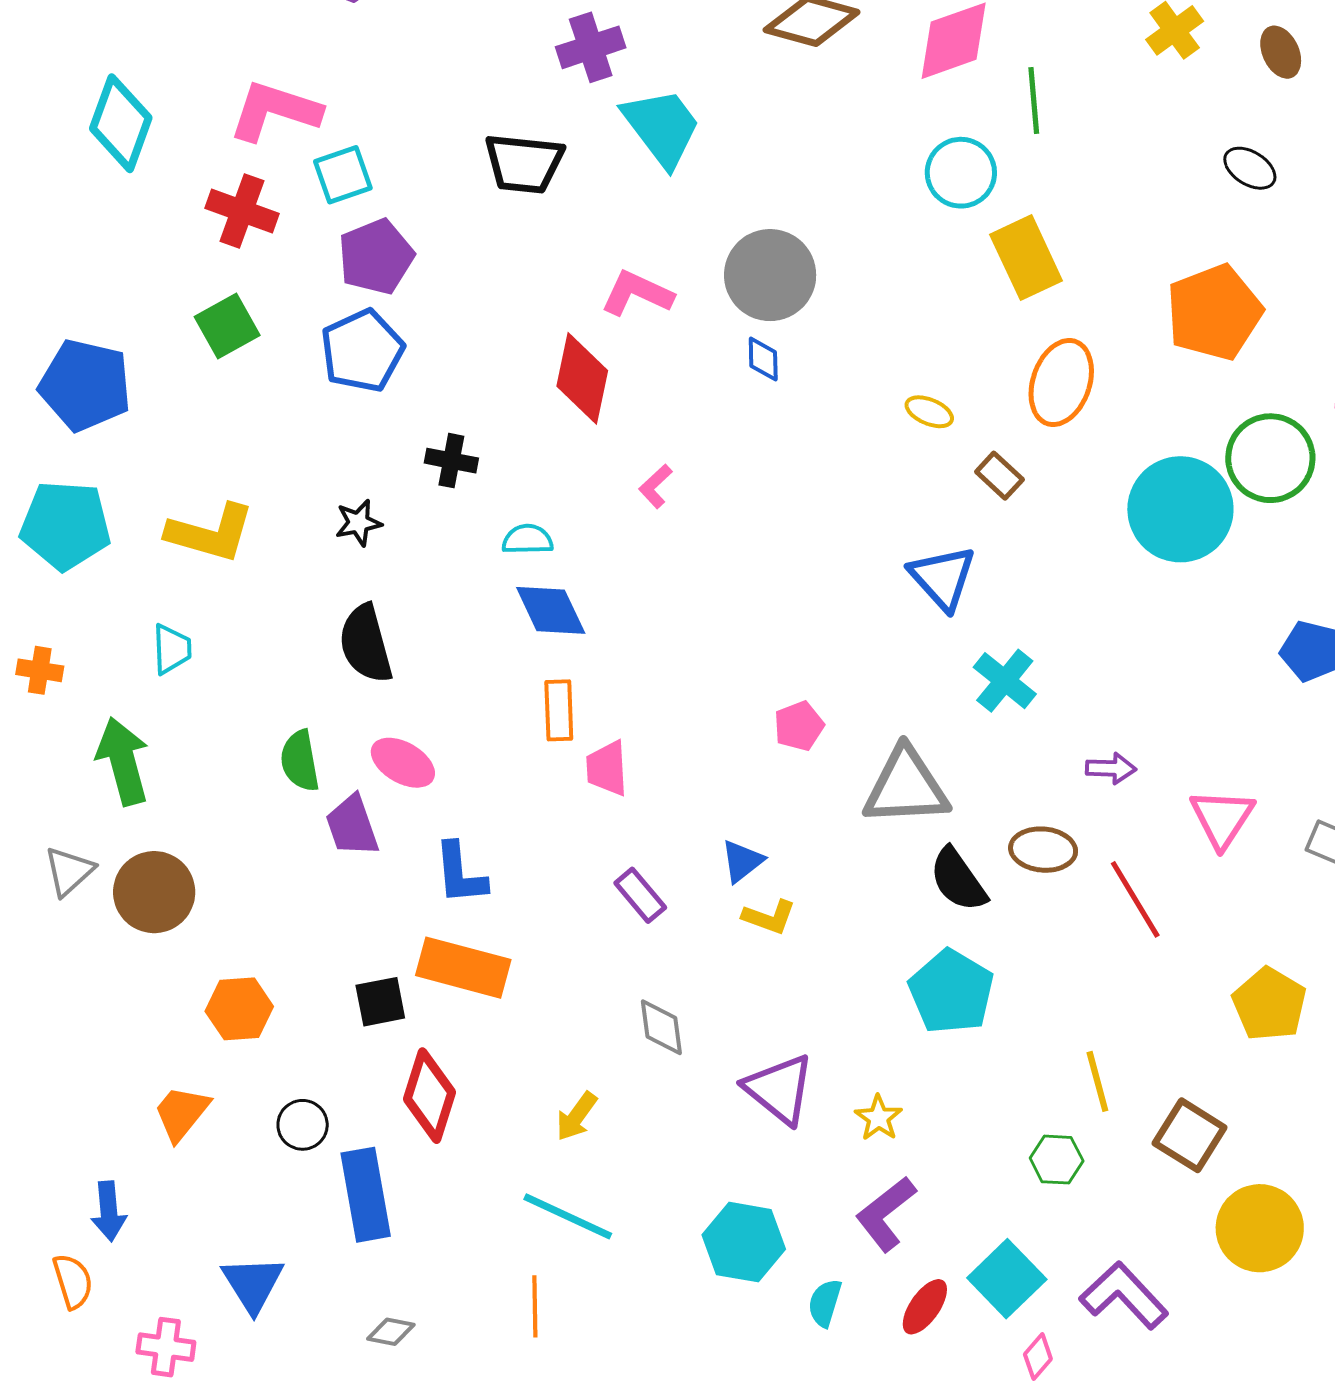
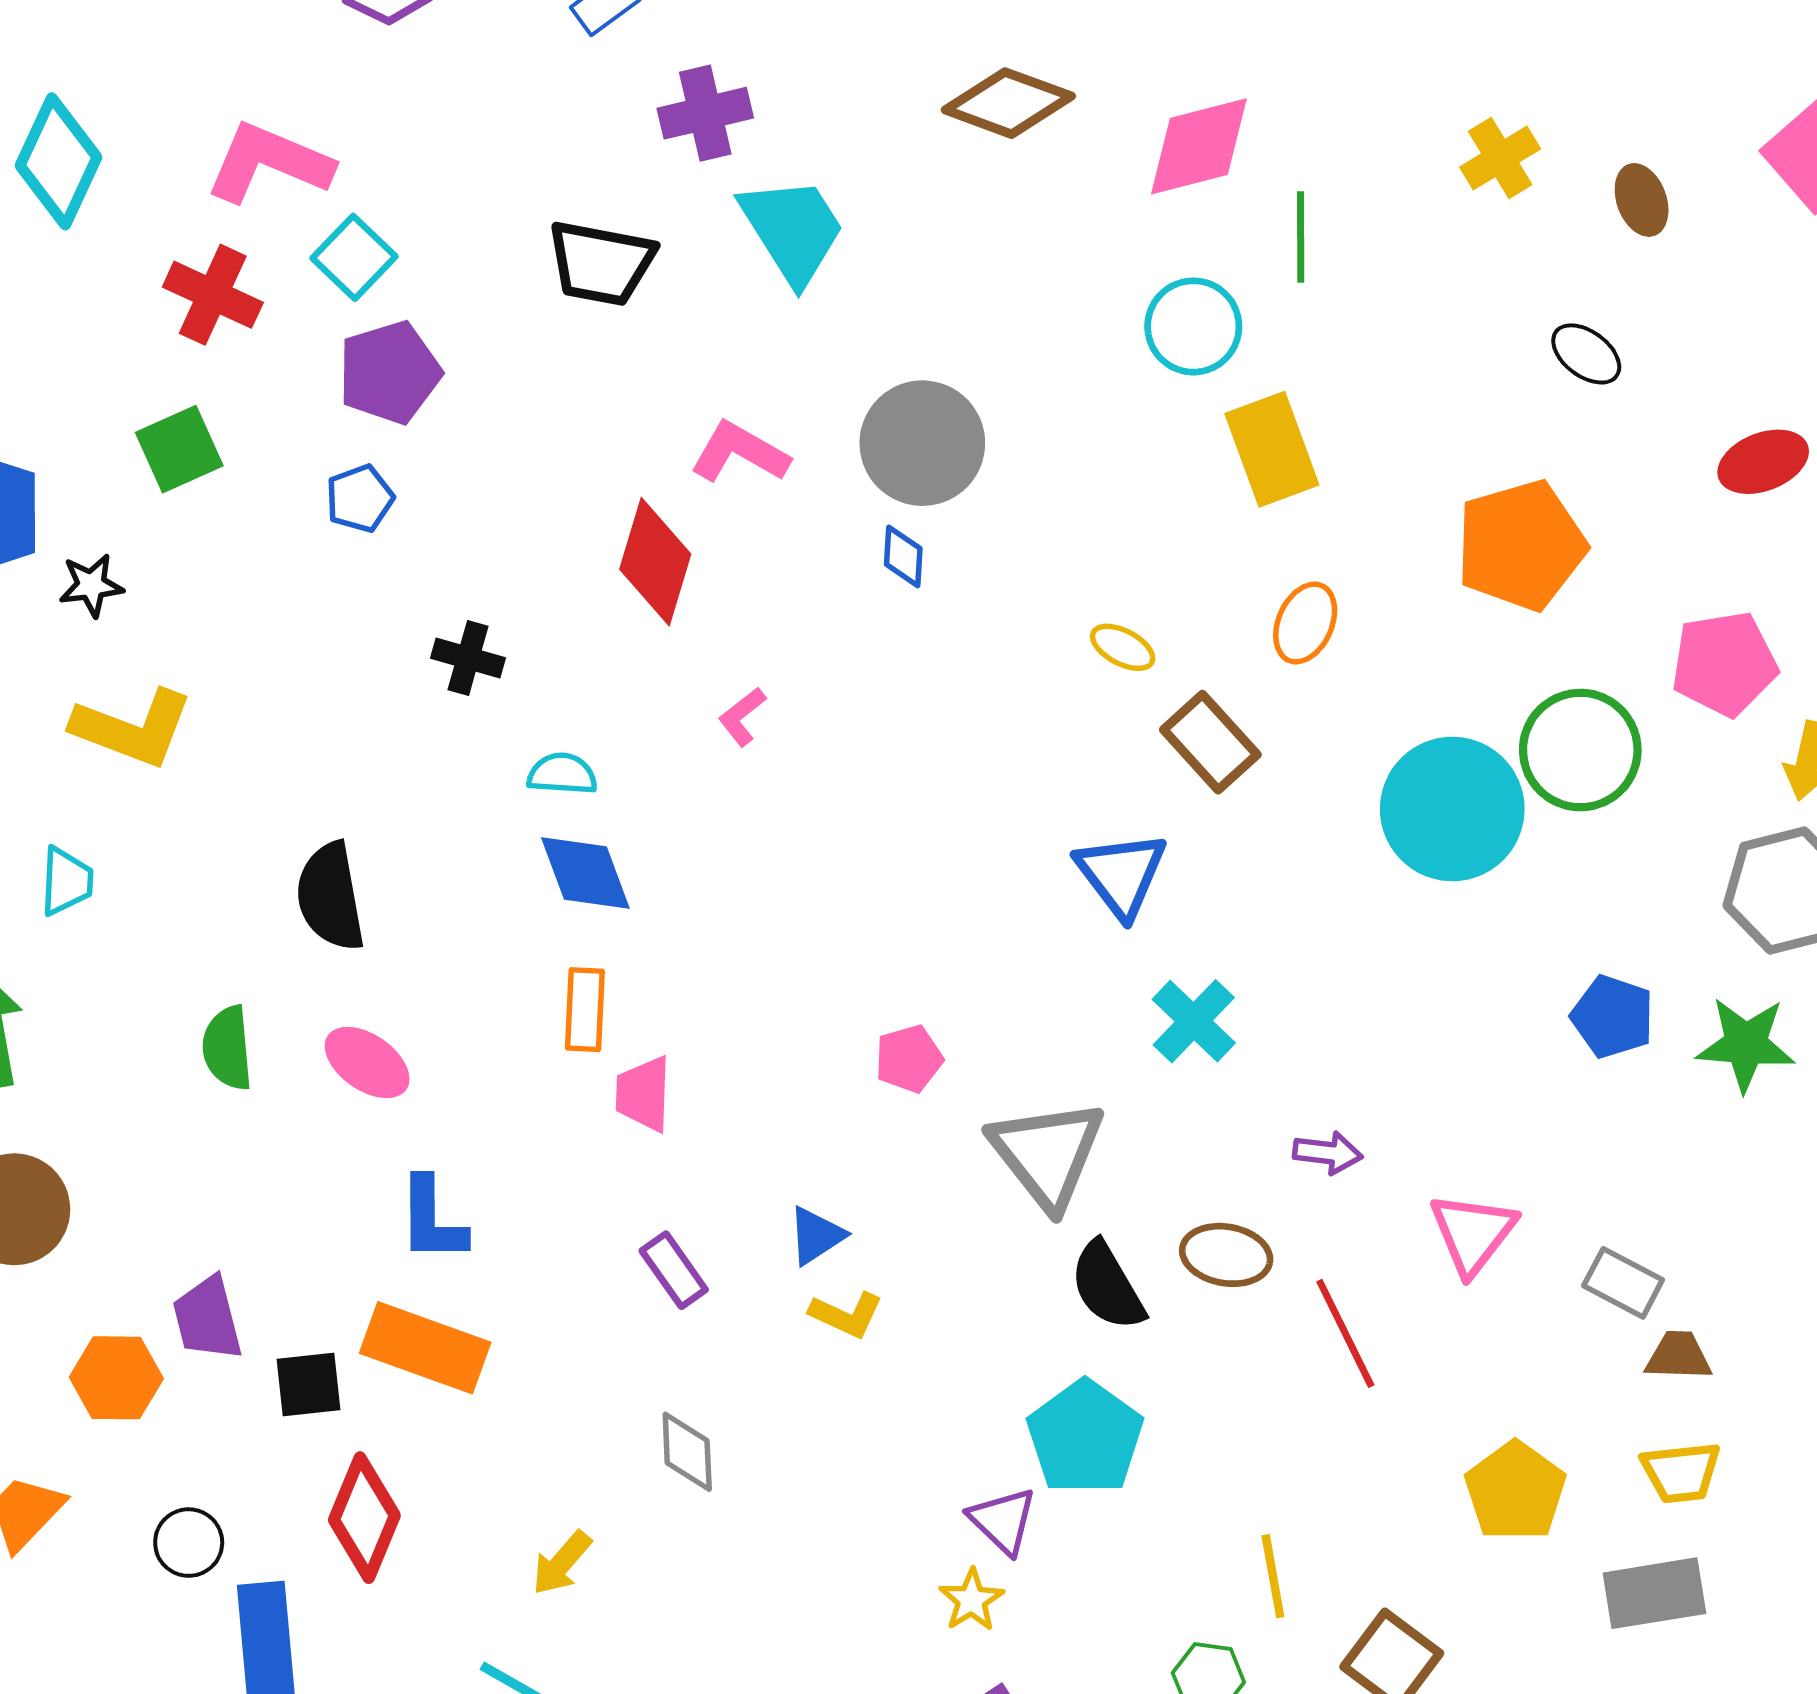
cyan square: (343, 175) -> (354, 257), turned -32
blue pentagon: (362, 351) -> (360, 498), size x0.6
orange ellipse: (1061, 383) -> (1305, 623), size x0.7
brown rectangle: (999, 476) -> (1210, 742), size x1.5
black star: (358, 523) -> (91, 585), moved
gray triangle: (906, 787) -> (1047, 1154), turned 50
purple trapezoid: (352, 826) -> (207, 1318), moved
purple triangle: (779, 1089) -> (1003, 1521), moved, size x0.7

